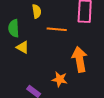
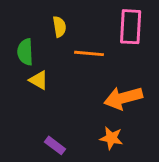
orange arrow: (80, 59) -> (123, 98), turned -95
orange star: (60, 79) -> (111, 138), moved

